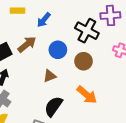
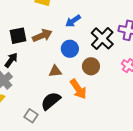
blue arrow: (44, 20) -> (73, 21), moved
orange arrow: (87, 95) -> (78, 89), moved

